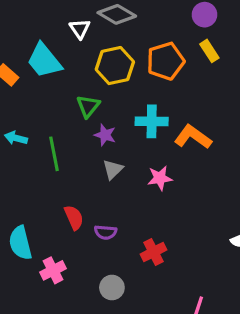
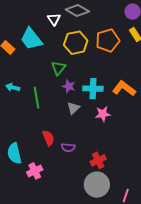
cyan cross: (152, 121) -> (93, 89), moved
gray circle: (112, 288) -> (97, 185), moved, size x1.6

